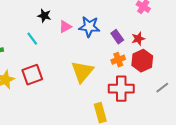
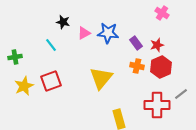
orange cross: (118, 60) -> (137, 66), turned 32
red cross: (121, 89) -> (157, 105), moved

